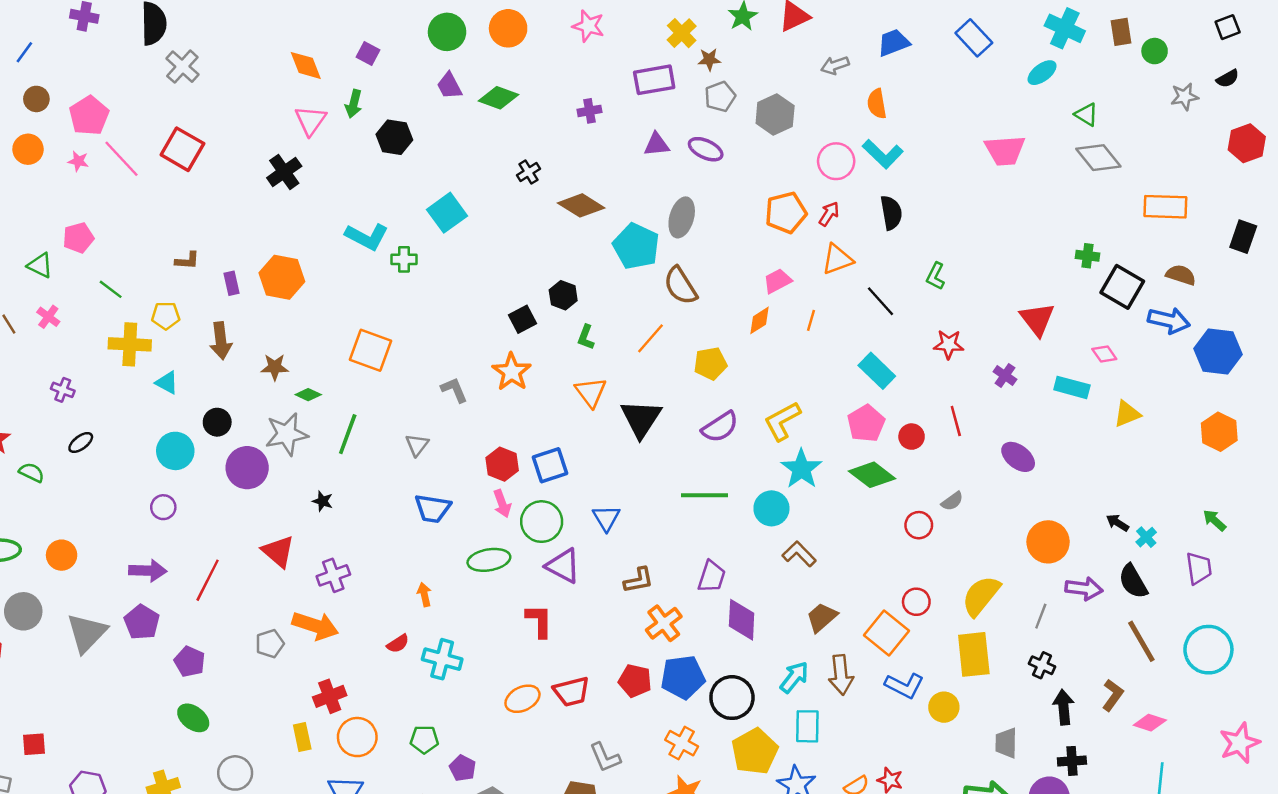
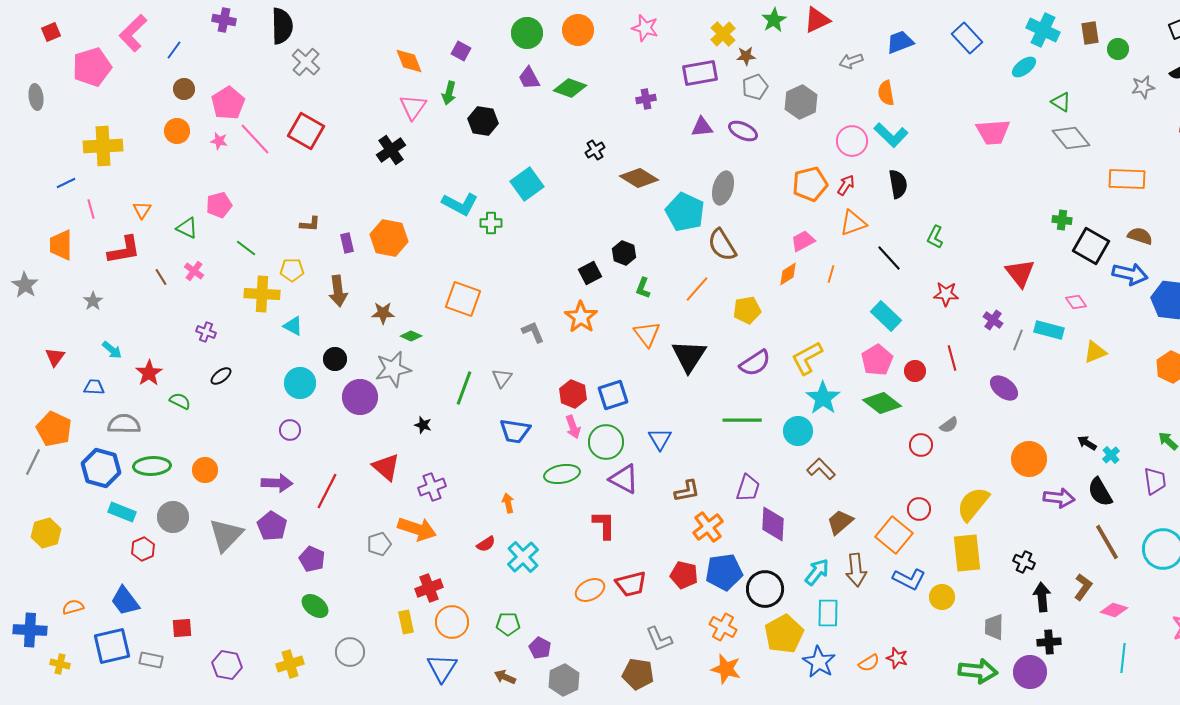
green line: (348, 434) -> (464, 388), moved
gray line: (1041, 616) -> (1018, 340), moved
cyan cross: (442, 659) -> (523, 557), turned 32

